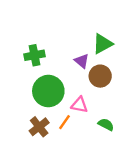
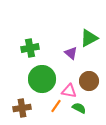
brown circle: (100, 76) -> (89, 81), moved
green semicircle: (106, 124) -> (79, 108), moved
brown cross: (39, 127) -> (22, 108), moved, turned 30

